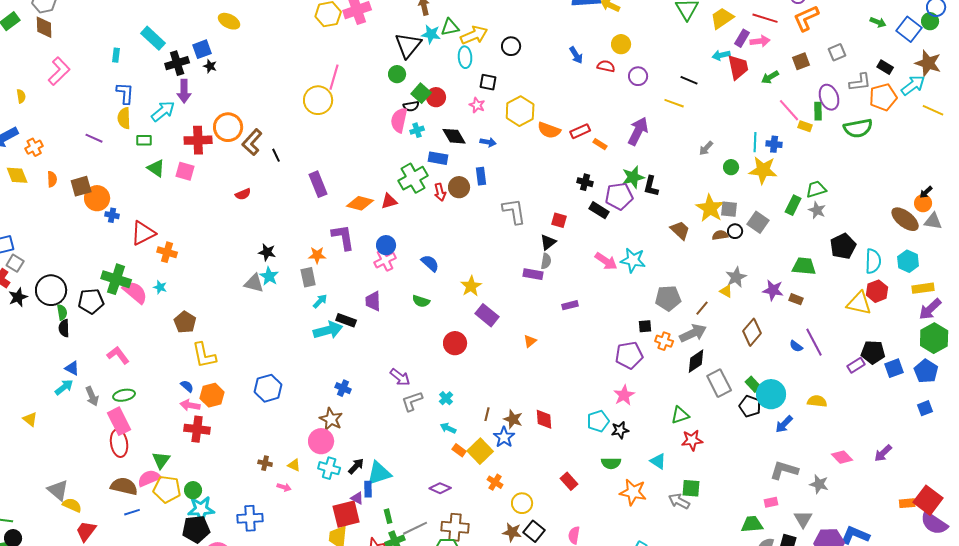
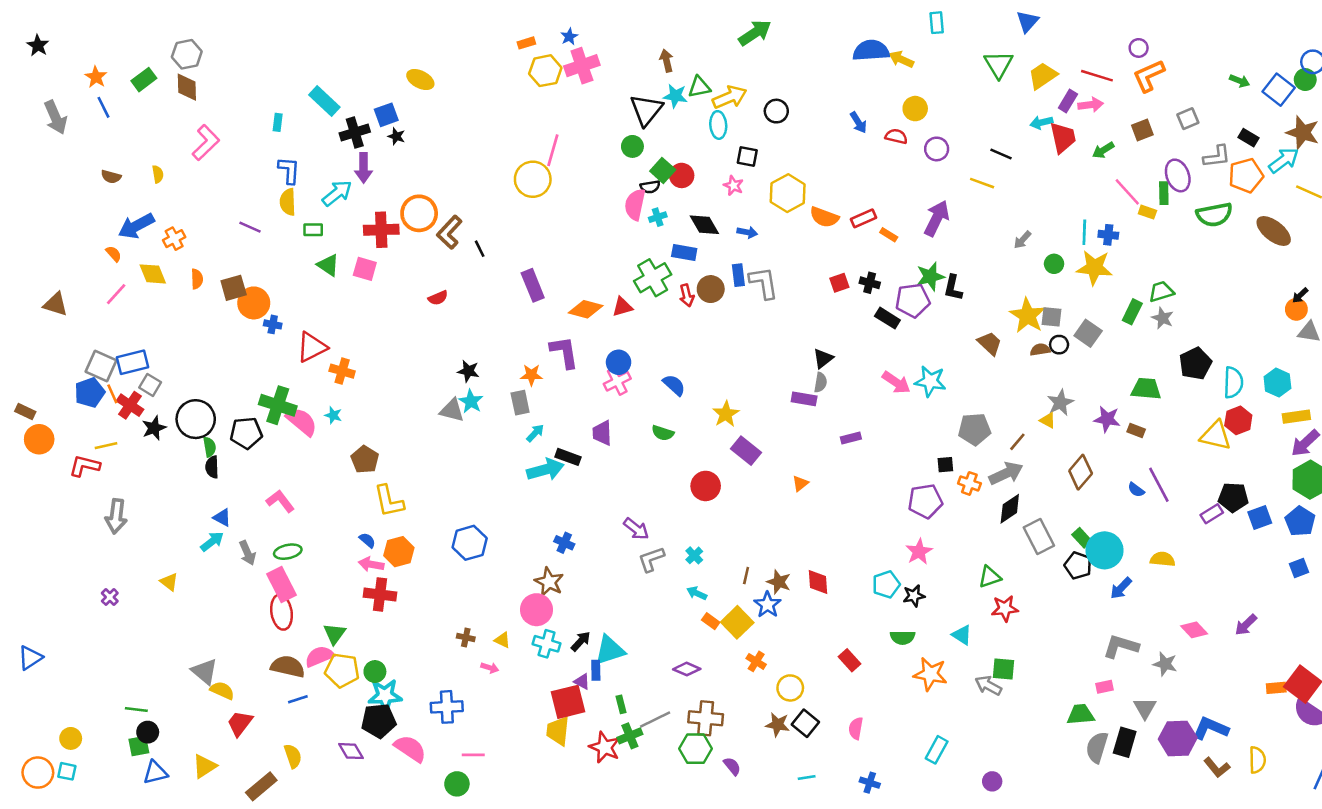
gray L-shape: (514, 211) -> (764, 283), moved
brown ellipse: (905, 219) -> (1274, 231), moved
red square: (559, 220) -> (839, 283), moved, turned -35

